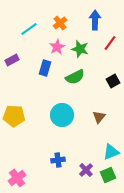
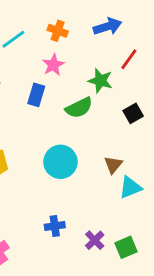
blue arrow: (95, 20) -> (107, 26), turned 72
orange cross: (60, 23) -> (58, 31), turned -32
green star: (80, 49) -> (100, 81), moved
cyan triangle: (111, 152) -> (130, 187), moved

